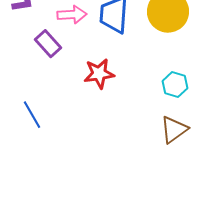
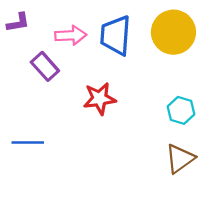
blue line: (32, 115) -> (28, 142), turned -60

